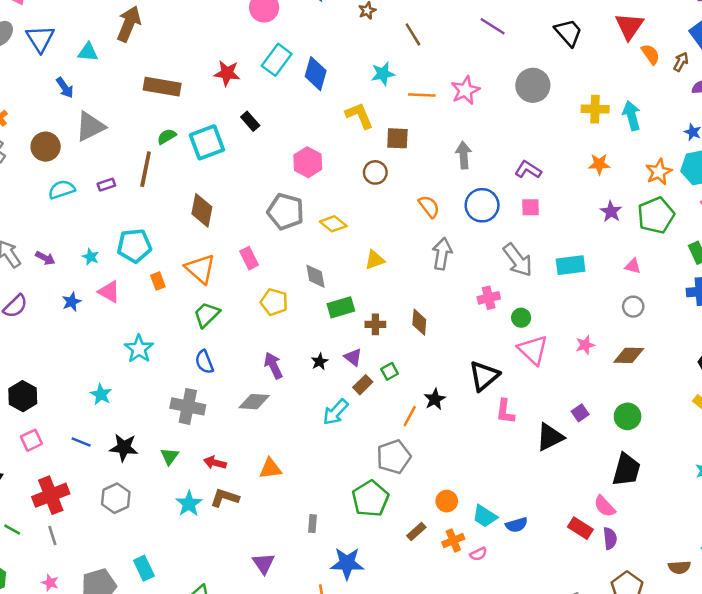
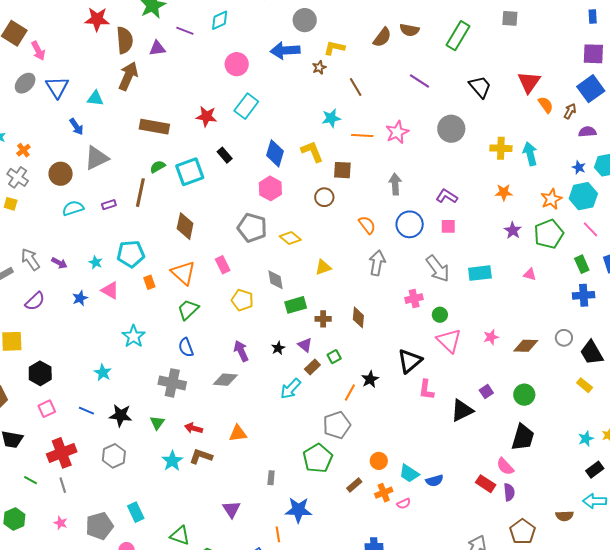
blue diamond: (316, 74) -> (275, 153), moved
gray circle: (633, 307) -> (564, 338), moved

